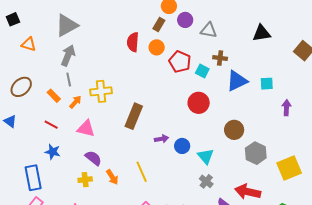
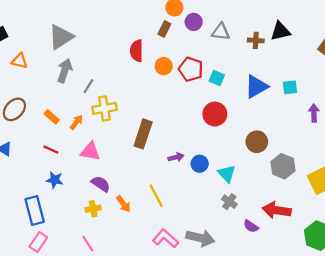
orange circle: (157, 47) -> (164, 66), moved
brown cross: (220, 58) -> (256, 40), moved
gray line: (69, 80) -> (88, 86), moved, turned 48

